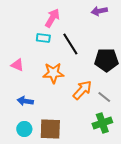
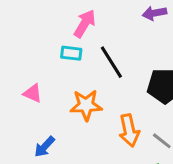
orange arrow: (82, 90) -> (129, 130), turned 125
blue arrow: (25, 101) -> (45, 147), turned -56

